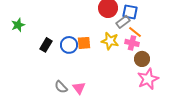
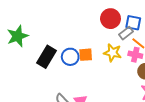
green star: (18, 25) -> (18, 36), size x1.5
black rectangle: (46, 45) -> (46, 57), size x1.5

